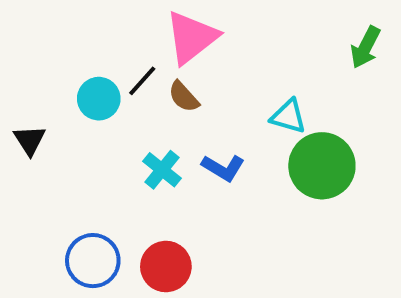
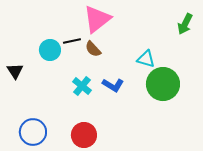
black line: (142, 81) -> (72, 41), turned 36
blue circle: (93, 261) -> (33, 132), moved

